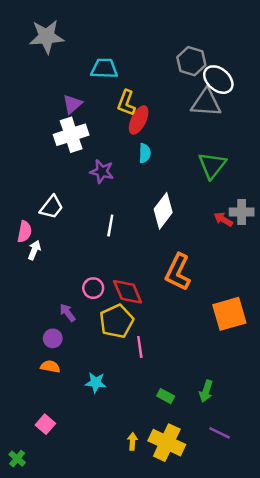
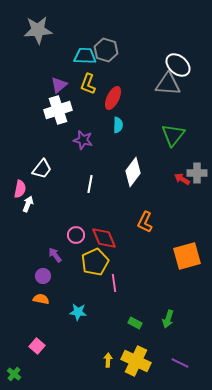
gray hexagon: (191, 61) -> (106, 50), moved
yellow L-shape: (126, 103) -> (88, 84), moved
orange L-shape: (178, 272) -> (145, 222), size x0.7
purple line: (220, 433) -> (180, 363), moved

